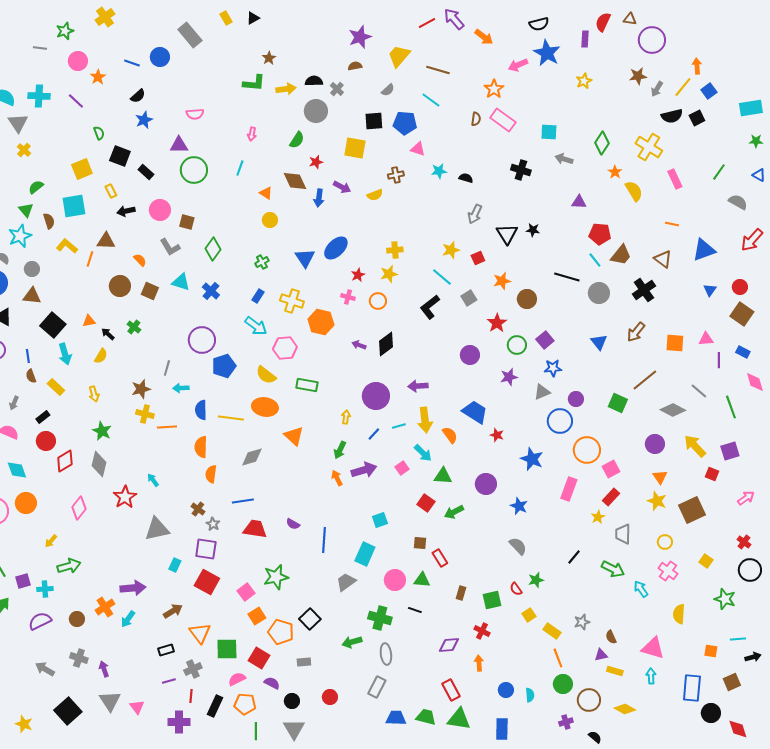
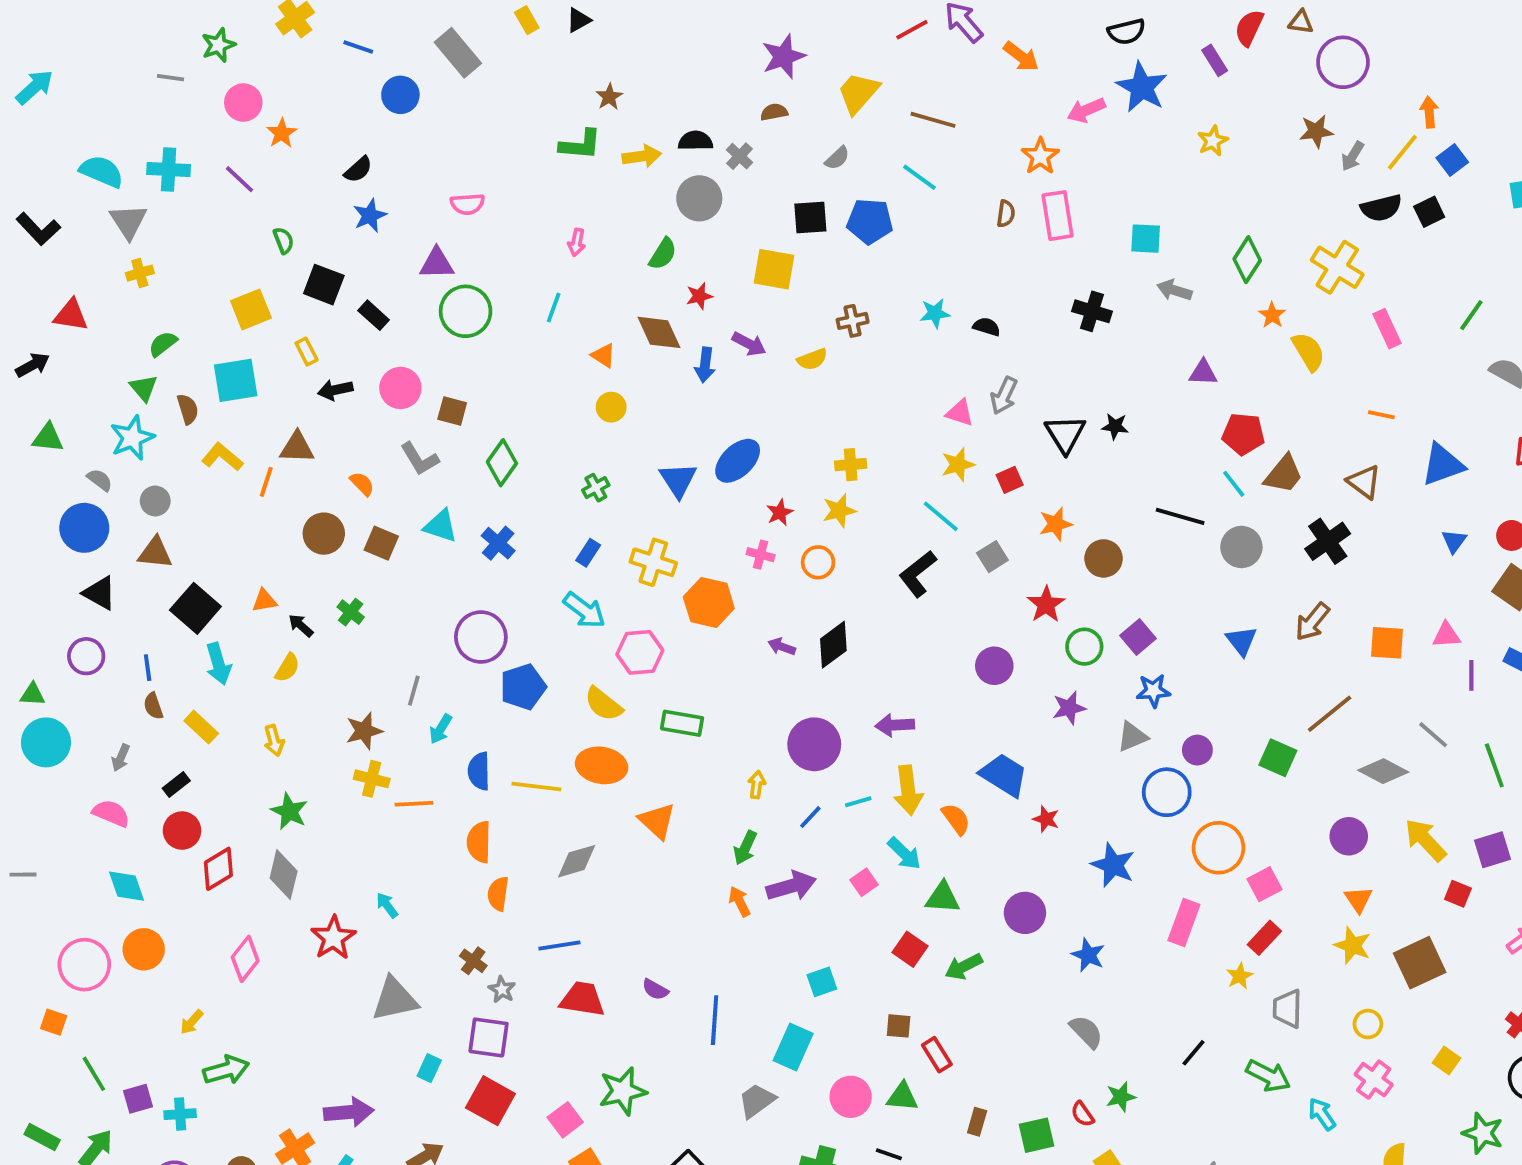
purple rectangle: (585, 39) -> (1215, 60), turned -35
blue line: (132, 63) -> (358, 47), moved
pink rectangle: (503, 120) -> (1058, 216), turned 45
pink triangle: (418, 149) -> (960, 413), moved
yellow cross: (24, 150) -> (140, 273), turned 32
cyan arrow: (181, 388) -> (441, 729), turned -56

